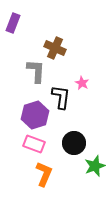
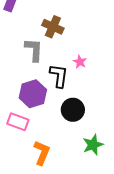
black circle: (74, 143) -> (73, 110), moved
pink rectangle: (34, 144) -> (18, 122), moved

